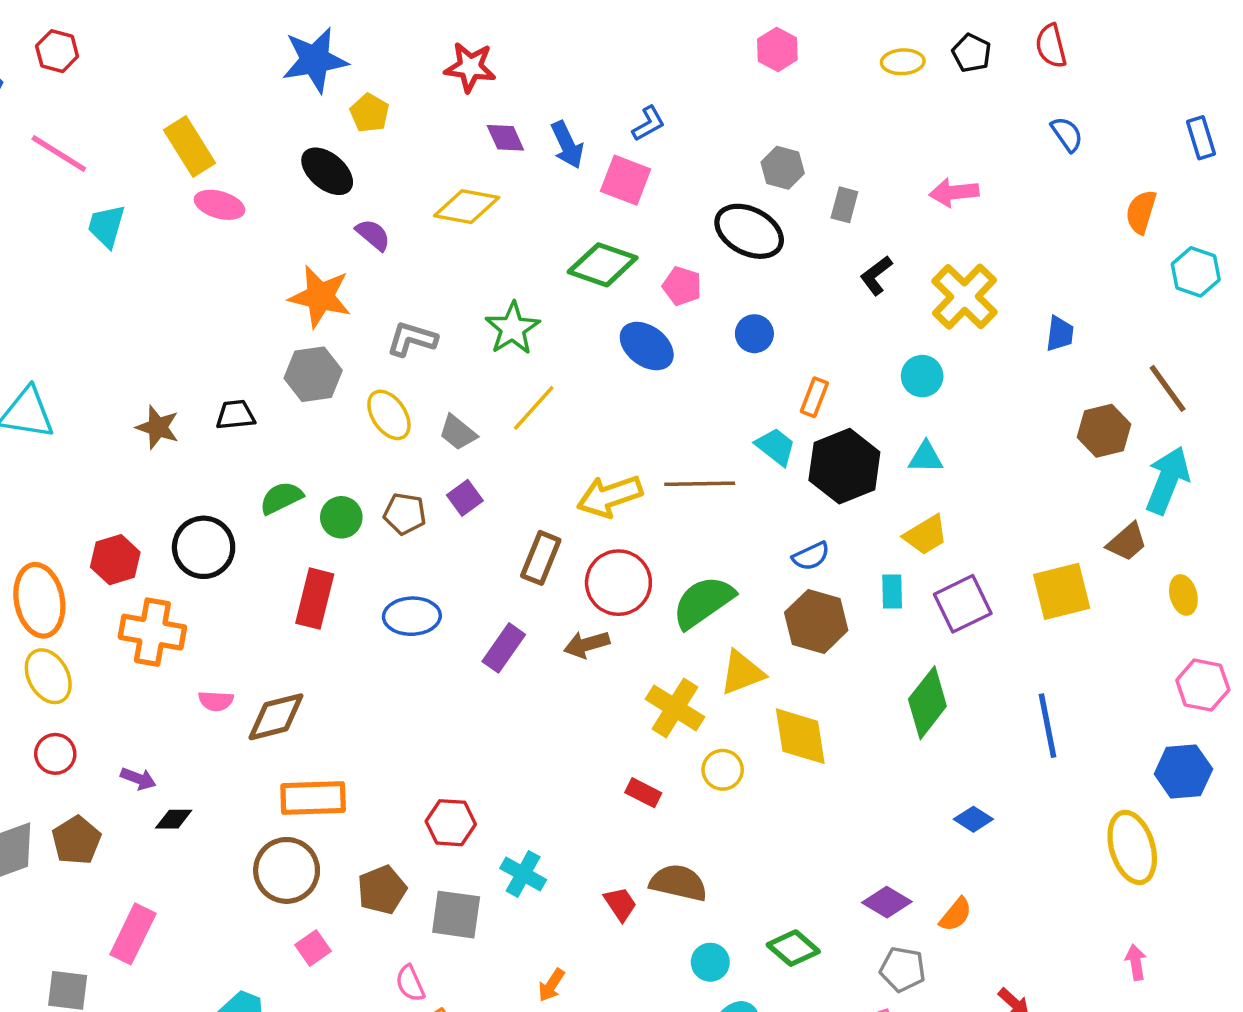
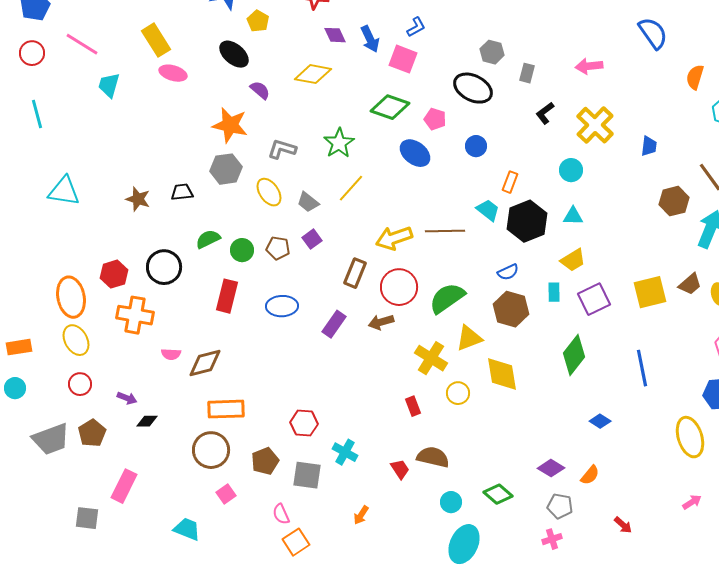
blue semicircle: (1067, 134) -> (653, 33), size x1.6
brown trapezoid: (1127, 542) -> (690, 284), moved
red rectangle: (643, 793) -> (413, 406), turned 42
pink arrow: (1136, 962) -> (692, 502), turned 66

